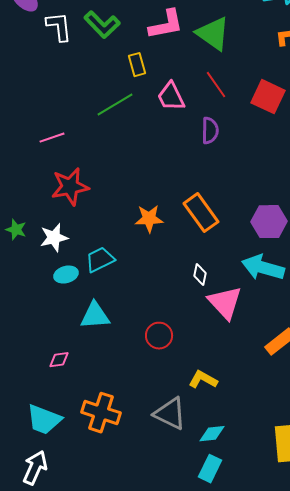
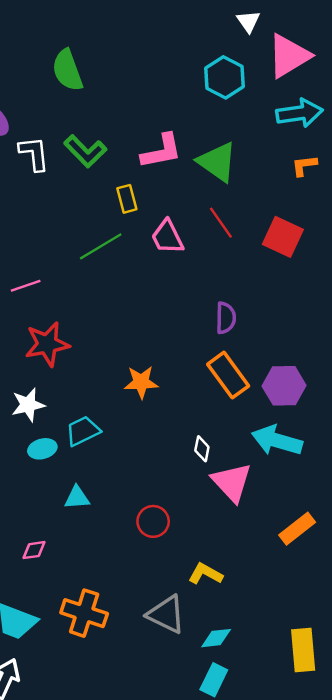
purple semicircle: (210, 131) -> (226, 318), moved
orange rectangle: (201, 213) -> (228, 375), moved
cyan triangle: (95, 316) -> (77, 498), size x0.7

